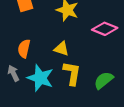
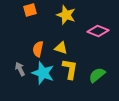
orange semicircle: (24, 49) -> (38, 49), moved

